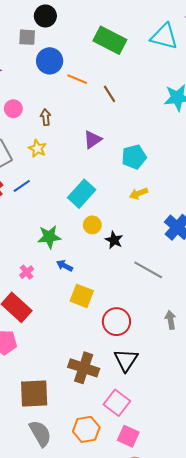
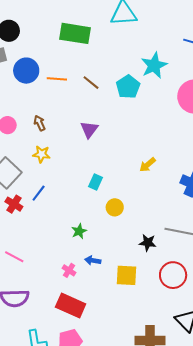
cyan pentagon: (134, 157) -> (128, 87), moved
cyan rectangle: (82, 194) -> (96, 182), size x0.6
green star: (49, 237) -> (79, 231), size x0.7
black star: (114, 240) -> (148, 243), moved
blue arrow: (65, 266) -> (93, 260), moved
red circle: (116, 322) -> (173, 275), moved

